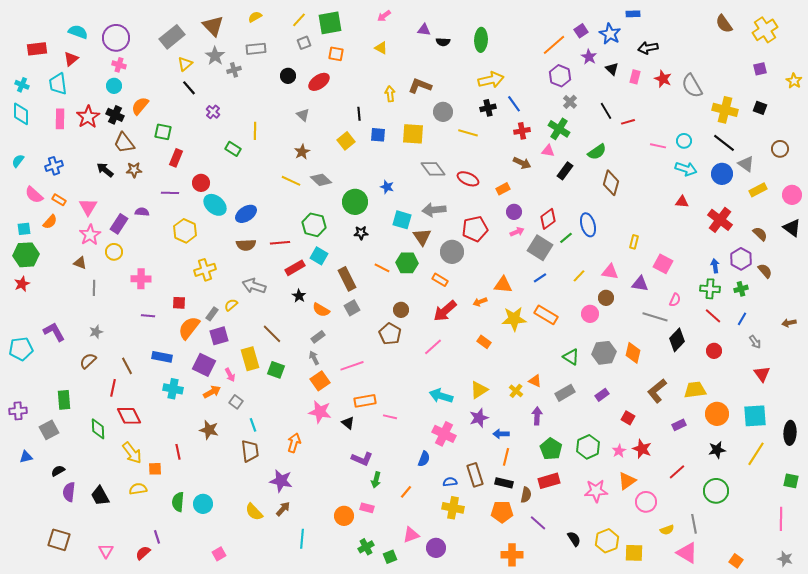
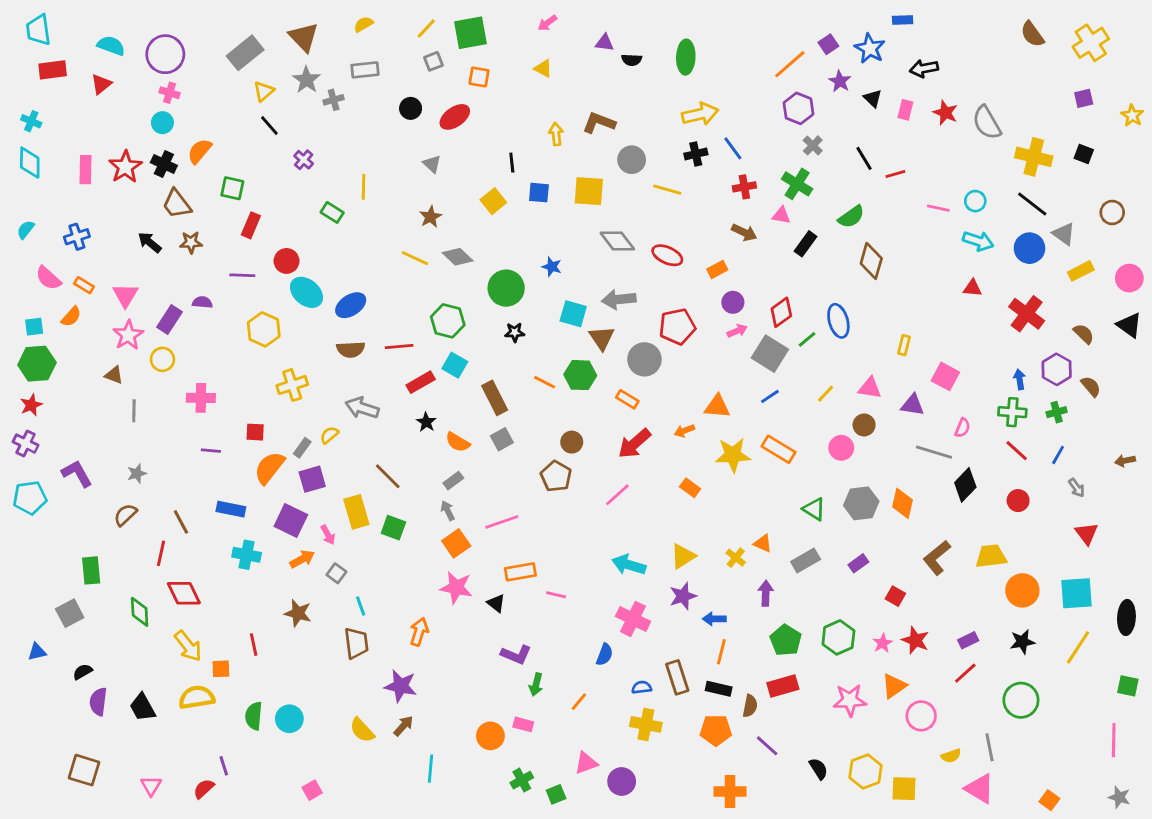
cyan trapezoid: (58, 84) -> (38, 30), moved
purple cross: (18, 411) -> (26, 444), moved, turned 30
purple rectangle: (679, 425) -> (968, 640), moved
yellow semicircle: (138, 489) -> (197, 697), size x1.4

